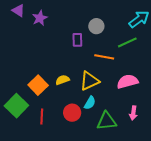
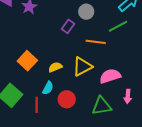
purple rectangle: (77, 40) -> (68, 26), turned 40
pink semicircle: (127, 82) -> (110, 76), moved
orange square: (38, 85) -> (27, 61), moved
cyan semicircle: (90, 103) -> (48, 88), moved

